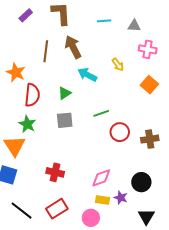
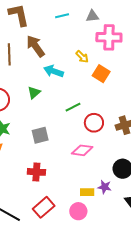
pink cross: (148, 49) -> (109, 37), size x1.4
orange square: (149, 85) -> (101, 74), moved
gray square: (65, 120) -> (40, 135), moved
pink diamond: (101, 178) -> (82, 150), moved, turned 35

